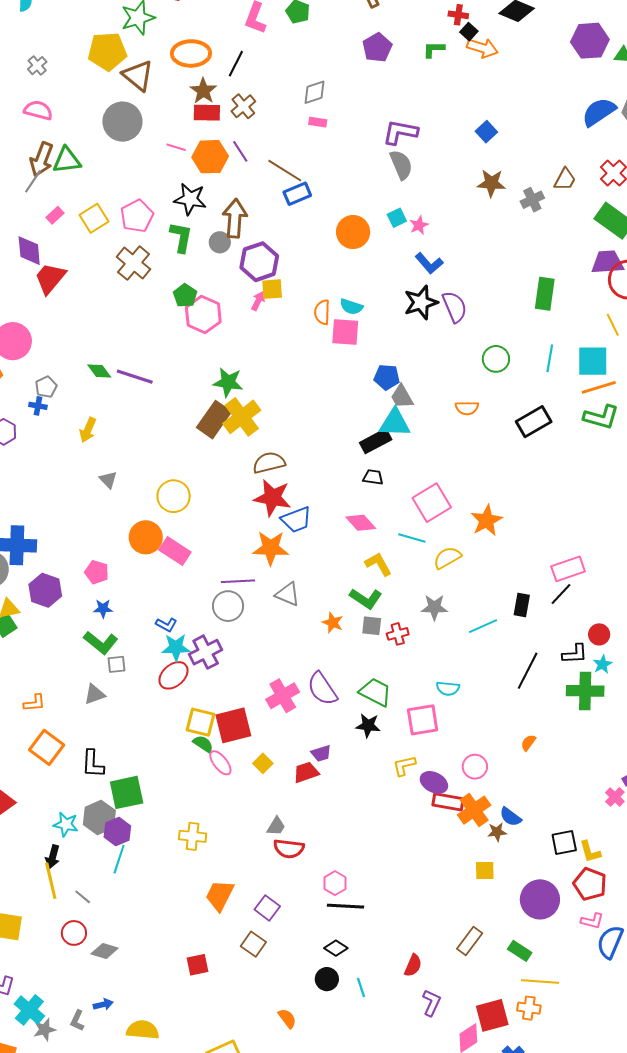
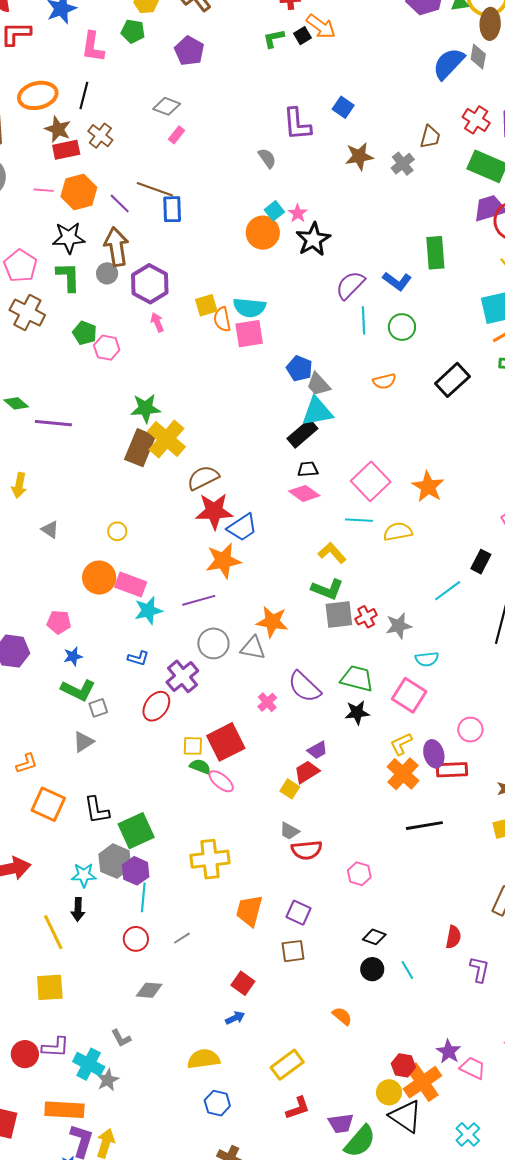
black square: (469, 32) -> (302, 36), moved, turned 30
purple pentagon: (377, 48) -> (189, 51), moved
orange arrow: (482, 48) -> (321, 26), turned 32
gray diamond: (314, 92) -> (167, 106), turned 52
pink rectangle: (318, 122) -> (176, 135), turned -48
purple L-shape: (400, 132) -> (297, 124), moved, turned -93
purple line: (240, 151) -> (120, 203), moved
gray semicircle: (401, 165) -> (267, 158), size x0.7
blue rectangle: (297, 194) -> (172, 209), turned -56
orange circle: (353, 232) -> (263, 233), moved
blue L-shape: (429, 263) -> (397, 281), moved
yellow square: (272, 289) -> (206, 305), moved
pink arrow: (258, 301) -> (157, 322), turned -36
black star: (421, 302) -> (313, 239), moved
cyan semicircle: (351, 307) -> (249, 308), size x1.4
purple semicircle: (455, 307) -> (350, 285), turned -100
pink hexagon: (203, 315) -> (107, 348), size x0.7
cyan line: (550, 358) -> (363, 320), moved
green diamond: (99, 371) -> (16, 403), moved
blue pentagon: (387, 377) -> (299, 369), turned 30
yellow circle: (174, 496) -> (117, 531), size x0.6
pink diamond: (361, 523) -> (304, 493), moved
yellow semicircle: (447, 558) -> (398, 532), turned 32
gray triangle: (288, 594) -> (253, 648), moved
black rectangle: (522, 605) -> (481, 562), turned 30
gray circle: (228, 606) -> (213, 643), moved
gray star: (434, 607) -> (399, 626), moved
orange star: (333, 623) -> (272, 622), moved, size x1.5
gray square: (372, 626) -> (339, 615), size x1.4
cyan star: (176, 647) -> (148, 610), moved
pink cross: (283, 696) -> (267, 702), size x0.6
pink square: (423, 720) -> (409, 695), turned -36
yellow square: (200, 722) -> (193, 746), size x0.7
yellow square: (263, 763) -> (290, 789), moved
purple ellipse: (434, 782) -> (434, 754), turned 60
orange cross: (474, 810) -> (403, 774), moved
gray trapezoid: (276, 826) -> (289, 831), turned 100
yellow cross: (193, 836) -> (210, 859), size x1.4
yellow line: (51, 881) -> (53, 932), moved
gray line: (83, 897) -> (182, 938), moved, turned -60
black line: (346, 906) -> (424, 826), moved
red circle: (74, 933) -> (136, 939), moved
brown square: (253, 944) -> (293, 951), turned -30
red square: (198, 965) -> (243, 983), turned -30
blue arrow: (103, 1004) -> (235, 1018), moved
gray L-shape: (77, 1021) -> (121, 1038), moved, turned -40

